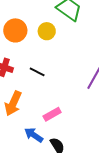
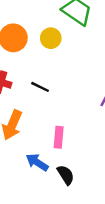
pink rectangle: (52, 114) -> (59, 137), turned -54

